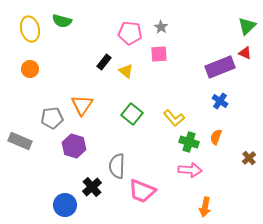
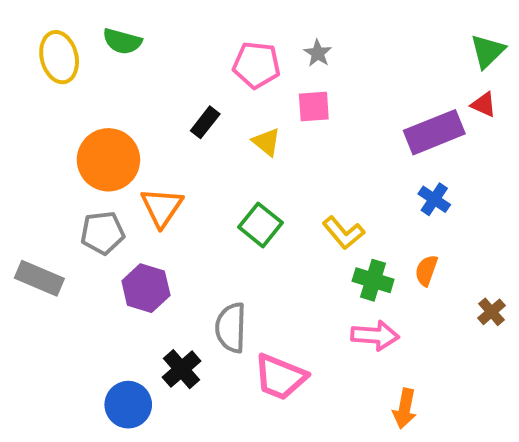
orange circle: (30, 69) -> (108, 160), moved, size x1.8
yellow triangle: (126, 71) -> (266, 142), moved

